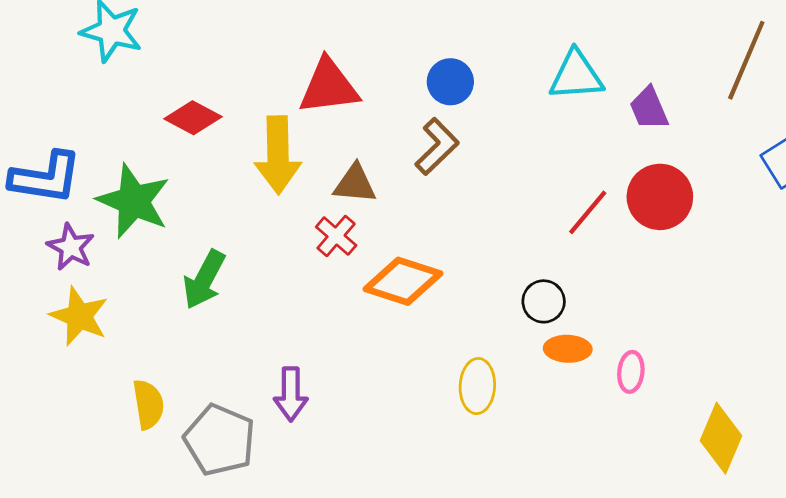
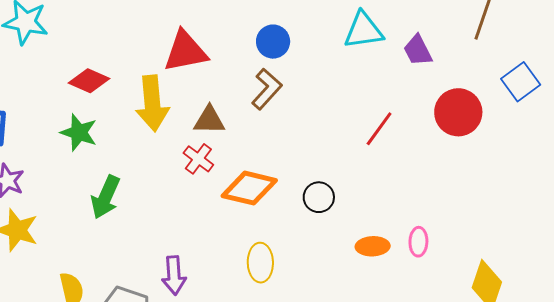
red circle: (660, 197) -> (458, 112), moved
green star: (134, 201) -> (79, 133), moved, size x0.7
black circle: (544, 301) -> (319, 197), moved
orange ellipse: (568, 349) -> (373, 246), moved
yellow ellipse: (477, 386) -> (260, 263), moved

